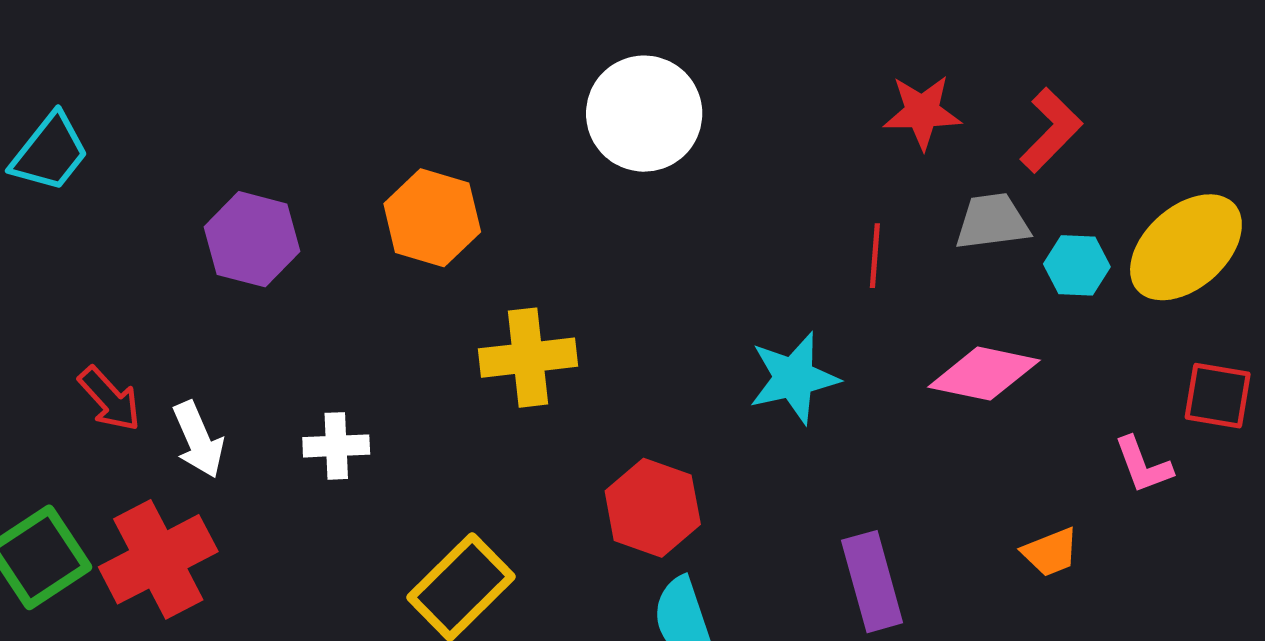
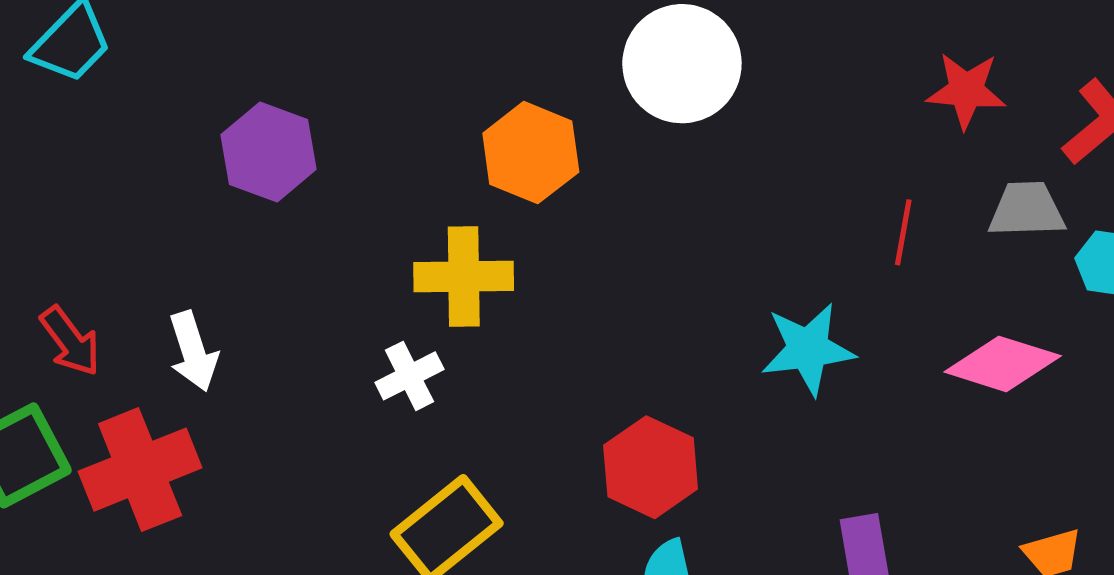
orange hexagon: (432, 218) -> (531, 153), moved
yellow cross: (528, 358) -> (464, 276), moved
red arrow: (110, 399) -> (70, 341), moved
white cross: (336, 446) -> (409, 376), moved, turned -30

